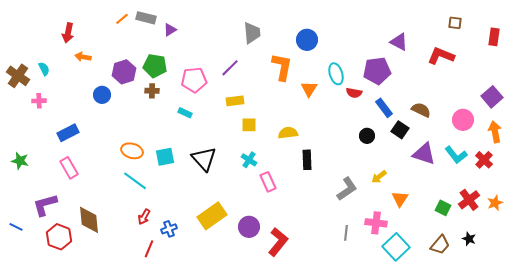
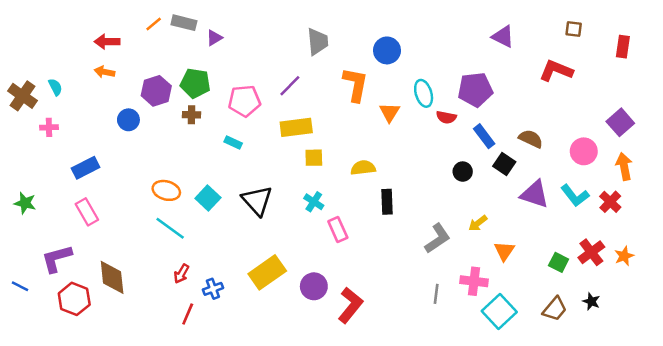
red arrow: (68, 33) -> (107, 42), moved, turned 78
purple triangle: (399, 42) -> (503, 37), moved
yellow rectangle: (235, 101) -> (296, 127), size x1.4
cyan square: (165, 157) -> (208, 198), turned -36

